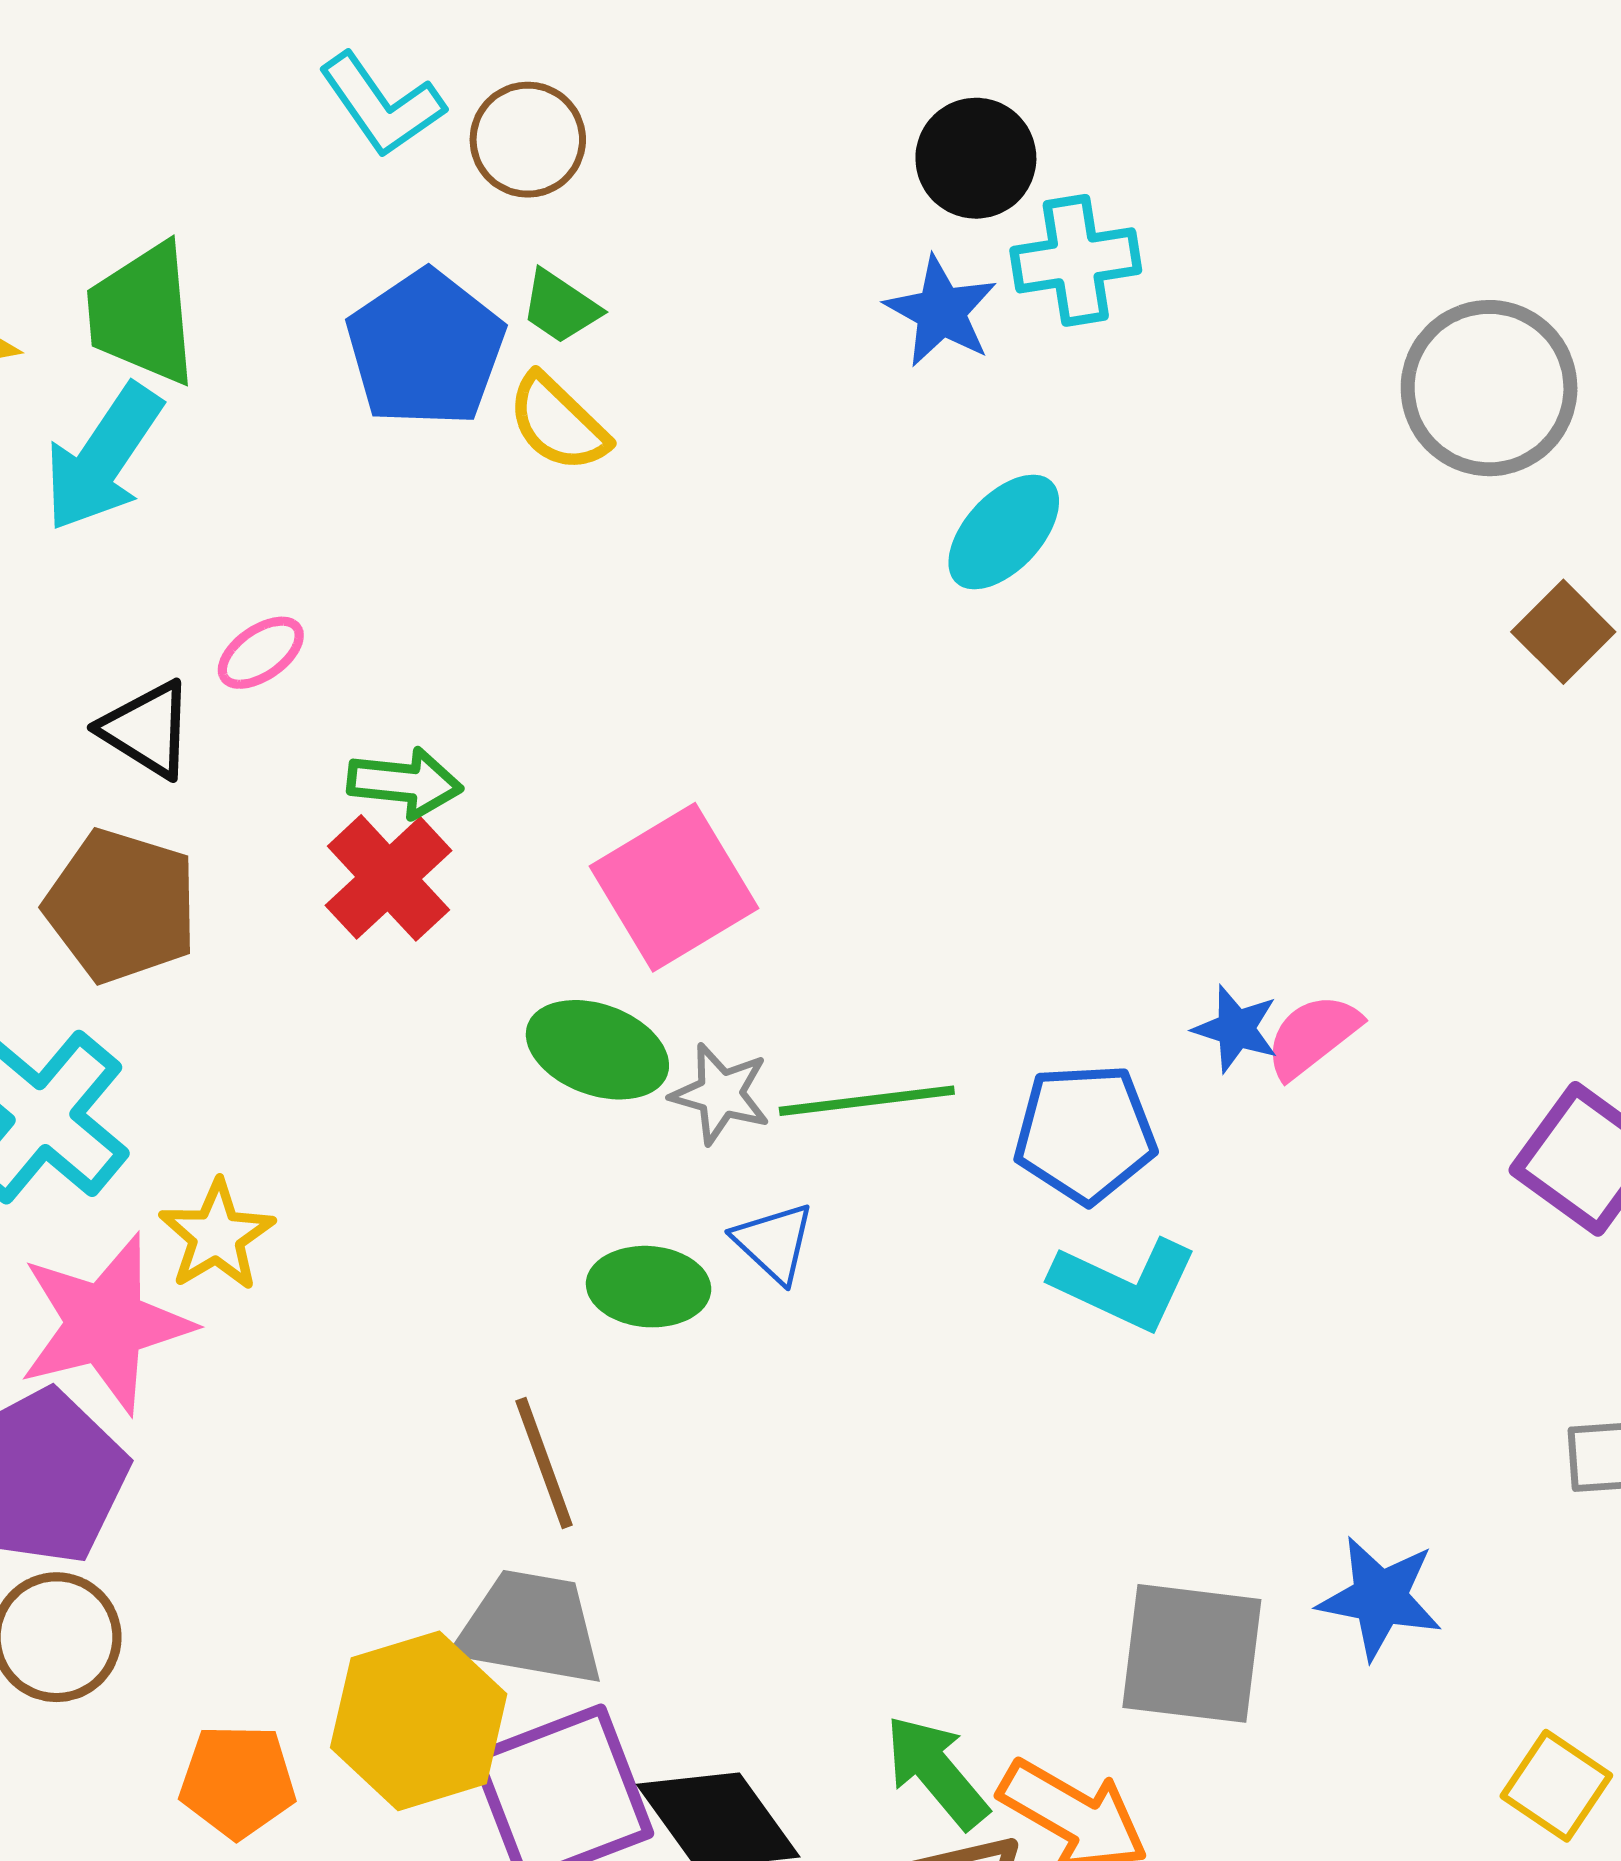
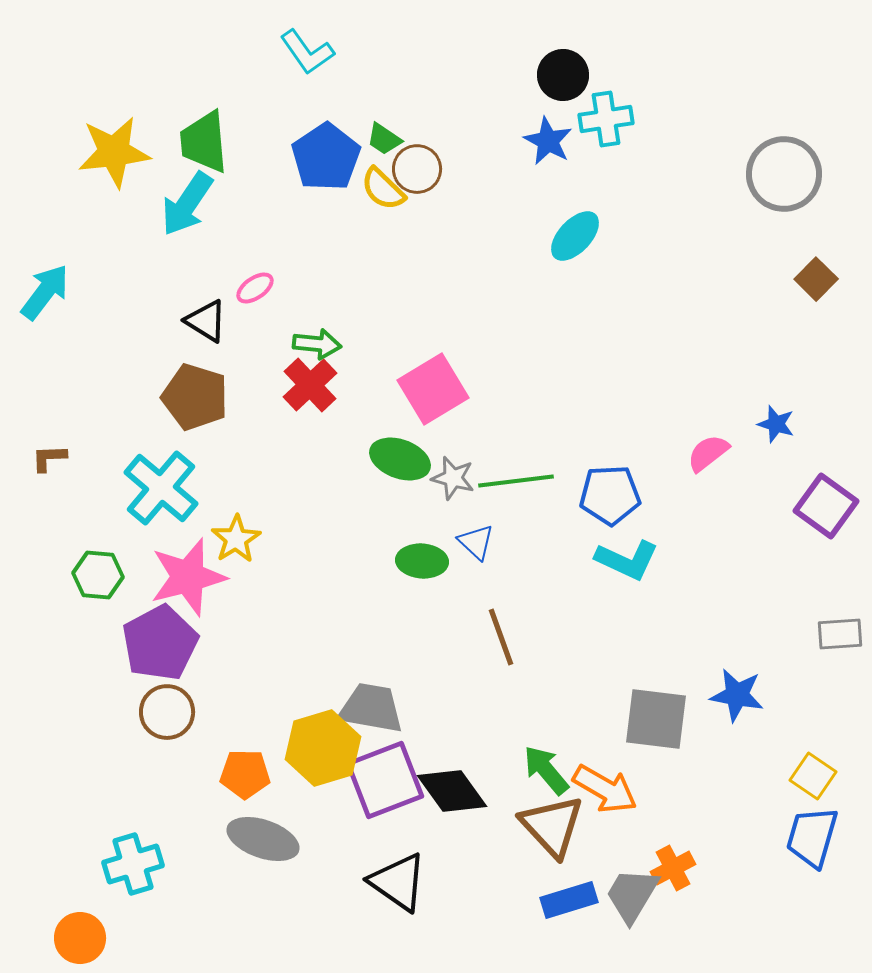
brown circle: (528, 140) -> (417, 169), moved
blue star: (1236, 1029) -> (776, 424), moved
brown line: (544, 1463) -> (501, 637), moved

